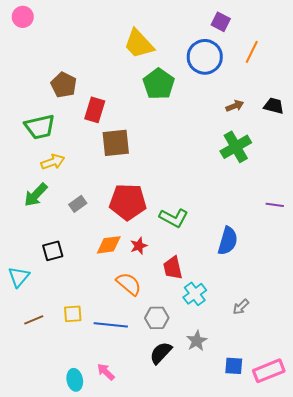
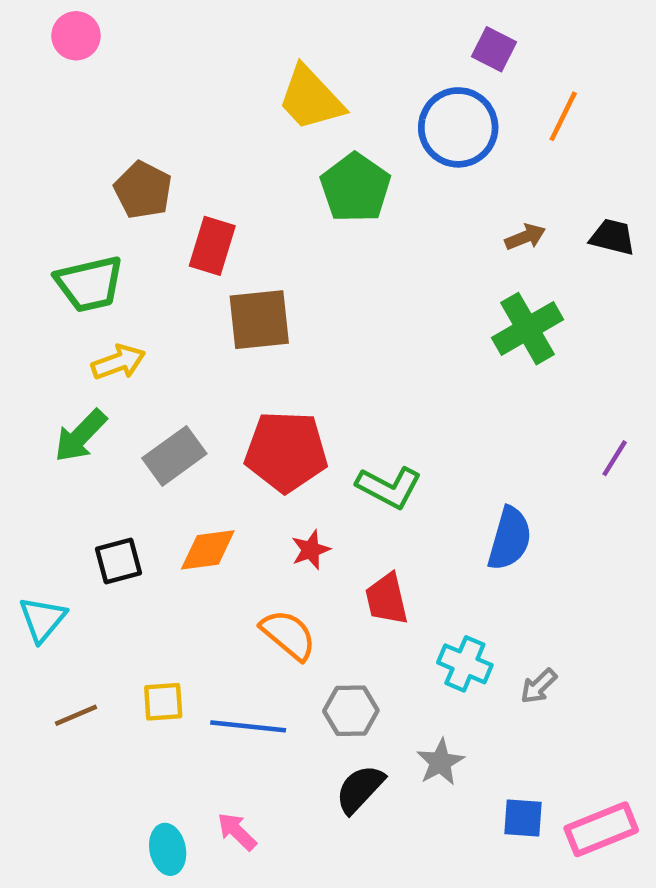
pink circle: (23, 17) -> (76, 36), moved
gray rectangle: (78, 204) -> (174, 456), size x1.5
purple line: (275, 205) -> (615, 458), turned -66
orange diamond: (109, 245) -> (208, 550), moved
cyan cross: (195, 294) -> (465, 664), moved, turned -30

